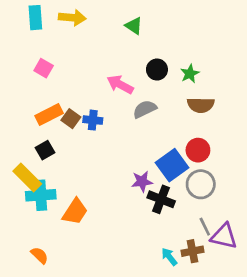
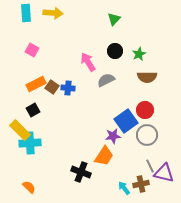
green triangle: (134, 26) -> (114, 19), moved, turned 40
pink arrow: (120, 85) -> (88, 62), turned 30
purple star: (142, 182) -> (113, 136), moved
black cross: (161, 199) -> (81, 172), moved
orange trapezoid: (75, 212) -> (104, 156), moved

